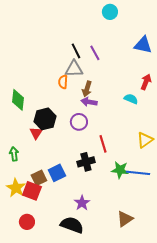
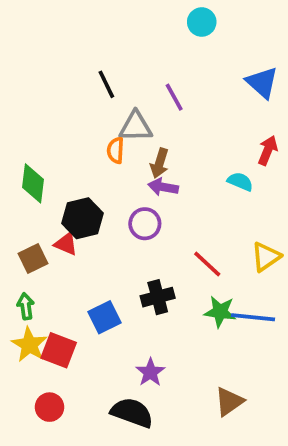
blue triangle: (143, 45) -> (262, 83), turned 30
black line: (76, 51) -> (106, 84), moved
red triangle: (36, 133) -> (66, 244), turned -40
red line: (103, 144) -> (207, 264), moved, turned -30
green arrow: (14, 154) -> (26, 306), moved
brown square: (39, 178) -> (33, 259), moved

